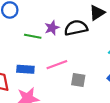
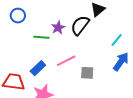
black semicircle: (76, 28) -> (80, 25), turned -35
blue rectangle: (25, 69) -> (38, 68), turned -42

